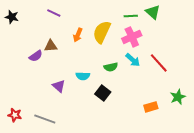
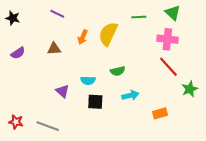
green triangle: (153, 12) -> (173, 13), moved
pink cross: (132, 37) -> (167, 39), moved, turned 30
purple semicircle: (36, 56) -> (18, 53), moved
cyan arrow: (133, 60) -> (130, 95), moved, turned -56
black square: (103, 93) -> (95, 102), moved, turned -35
green star: (178, 97) -> (190, 89), moved

